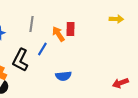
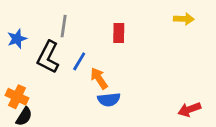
orange arrow: (58, 34) -> (99, 78), moved
black L-shape: (20, 60) -> (48, 57), moved

